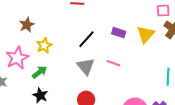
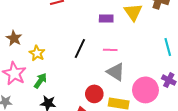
black line: (86, 39) -> (80, 49), moved
gray triangle: (86, 66) -> (116, 72), moved

